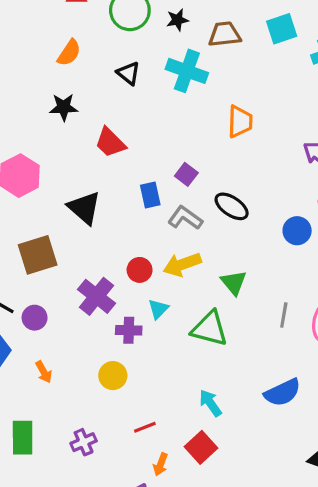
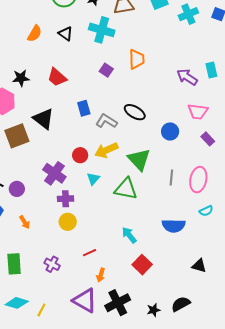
orange semicircle: (69, 53) -> (35, 33), moved
black star: (64, 107) -> (21, 78), moved
purple square: (186, 174) -> (106, 70), moved
blue circle: (297, 231) -> (170, 131), moved
brown square: (38, 255) -> (17, 136), moved
green triangle: (234, 283) -> (139, 159), size x1.4
purple cross: (129, 330) -> (66, 199), moved
blue semicircle: (282, 393) -> (174, 226), turned 30
purple cross: (84, 442) -> (52, 264), turned -35
red square: (201, 447) -> (142, 265), moved

